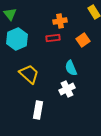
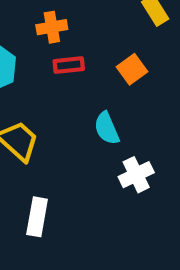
orange cross: (60, 21) -> (52, 27), moved
white cross: (67, 89) -> (136, 175), moved

